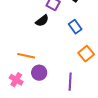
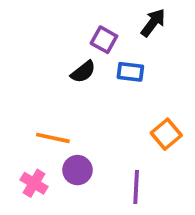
blue rectangle: (75, 27) -> (130, 72), moved, turned -48

